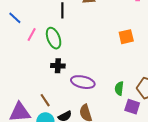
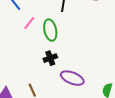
black cross: (58, 66) -> (50, 58), turned -32

